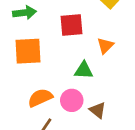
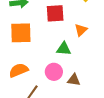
orange semicircle: (40, 98) -> (19, 70), moved
brown triangle: (98, 110) -> (74, 80), turned -32

